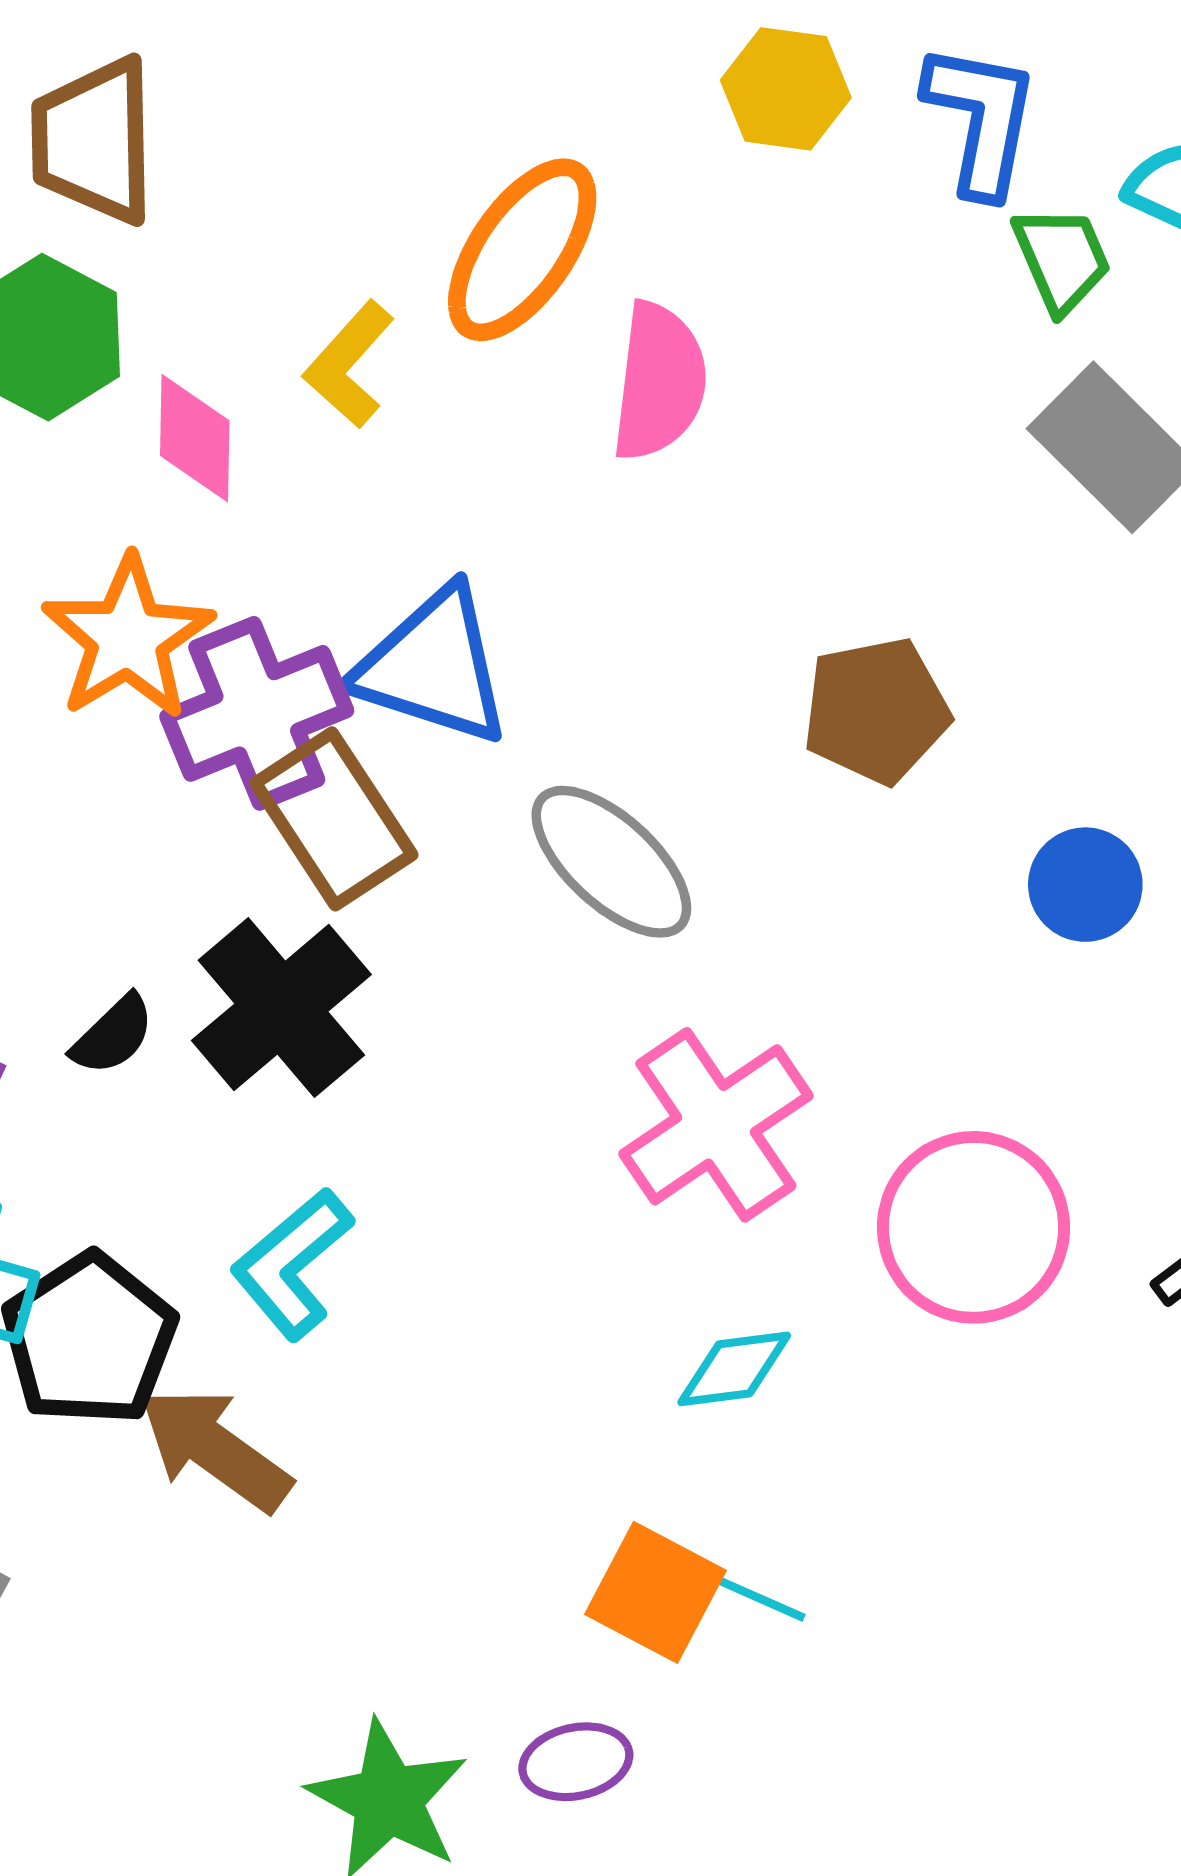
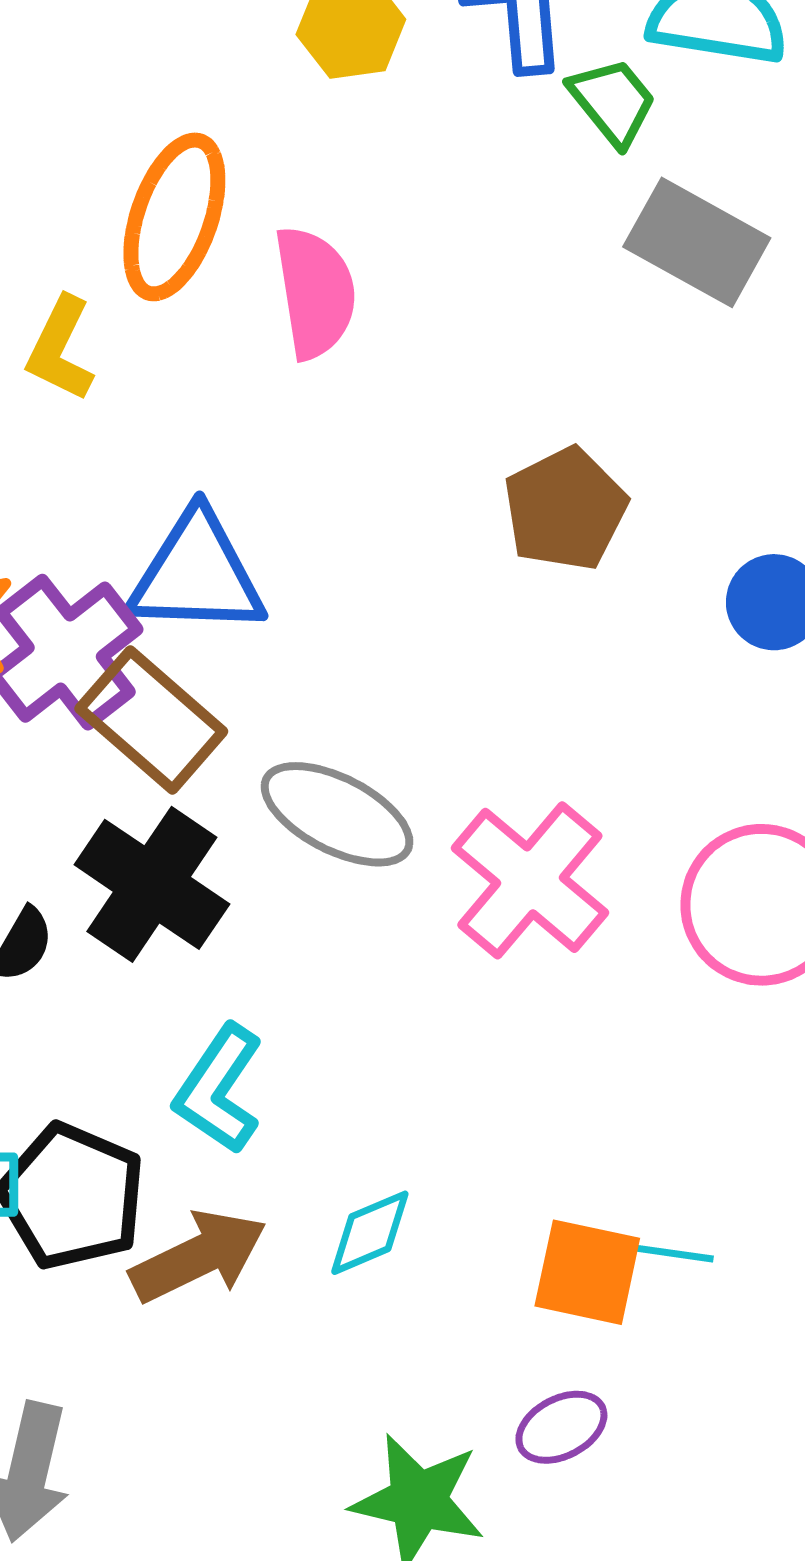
gray ellipse: (611, 862) -> (337, 814), moved
cyan diamond: (734, 1369) -> (370, 1233), moved
brown arrow: (215, 1449) -> (198, 1257), turned 134

